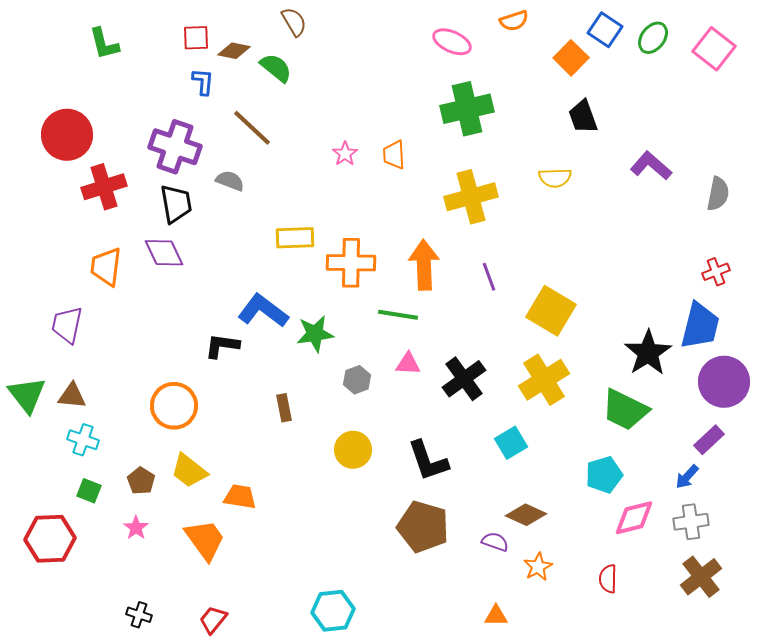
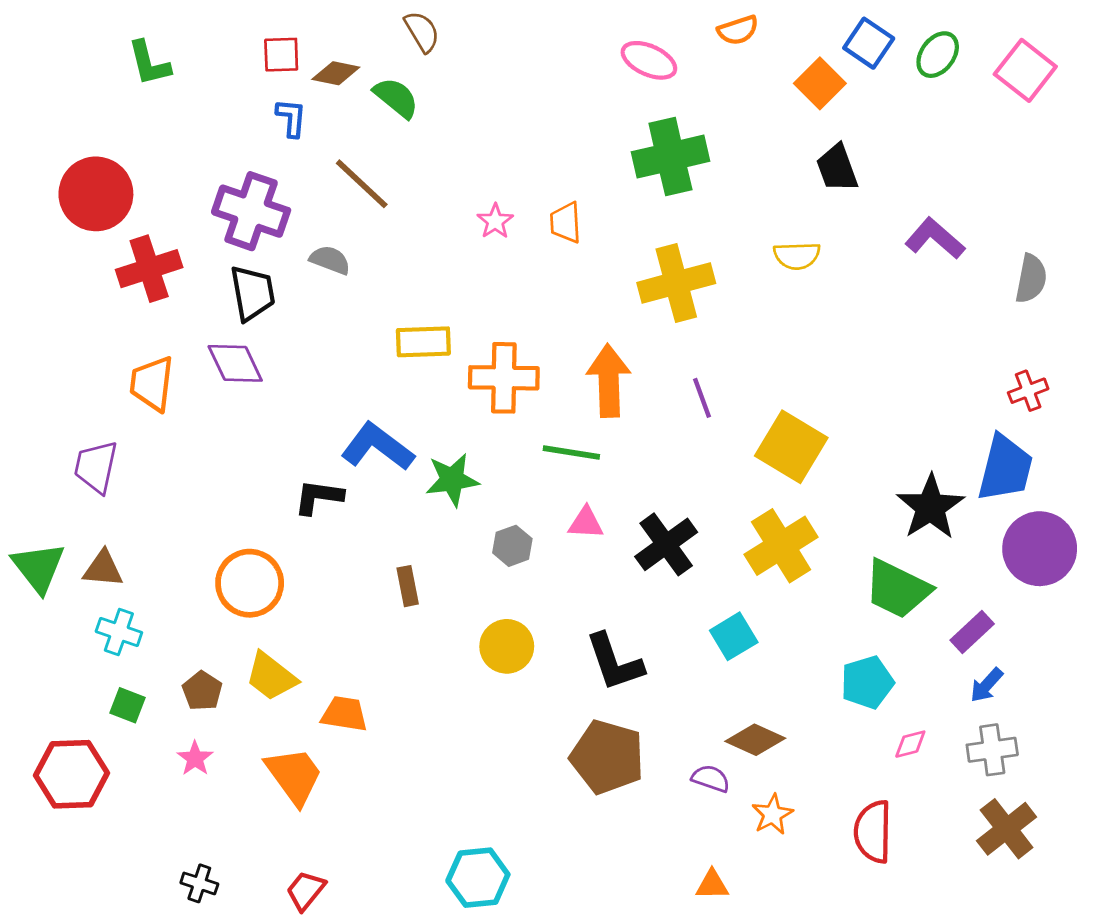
purple rectangle: (709, 440) -> (972, 632), moved
pink diamond: (634, 518) -> (910, 744), size x0.6
red semicircle: (608, 579) -> (873, 832), size x1.5

